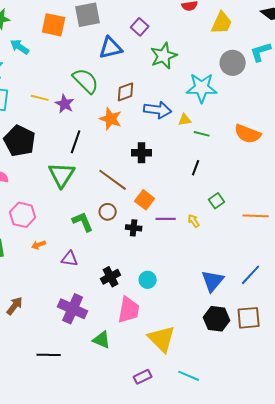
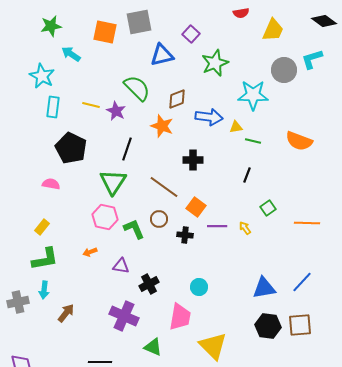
pink hexagon: (23, 215) -> (105, 217), moved
black cross: (111, 277) -> (149, 284), moved
blue triangle: (213, 281) -> (264, 288), turned 40

